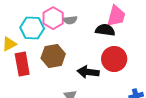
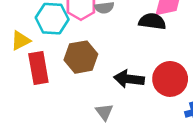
red circle: (114, 59) -> (170, 79), moved

